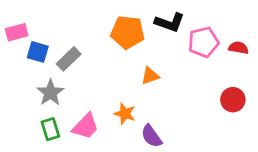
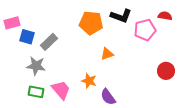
red semicircle: (238, 48) -> (165, 16), moved
gray star: (50, 93) -> (36, 66), turned -30
pink trapezoid: (85, 126) -> (61, 90), turned -85
green rectangle: (50, 129) -> (36, 92), turned -63

